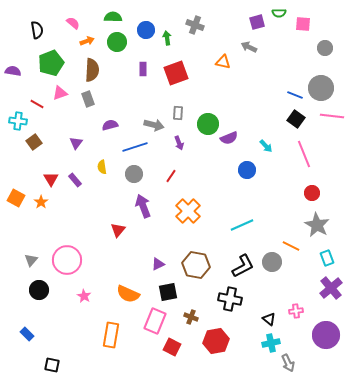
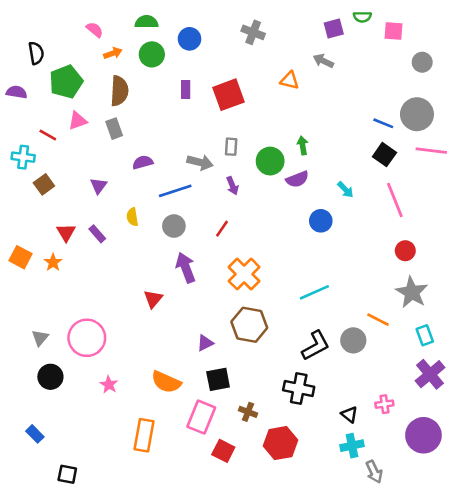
black semicircle: (37, 30) -> (36, 53), moved
green arrow: (167, 38) -> (303, 145), moved
brown hexagon: (196, 265) -> (249, 325), moved

